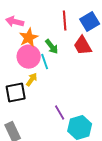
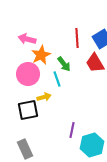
pink circle: (29, 57) -> (28, 74), moved
yellow arrow: (32, 80) -> (44, 97), turned 40
purple line: (60, 113) -> (72, 130), turned 42

